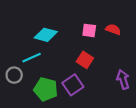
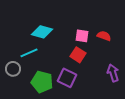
red semicircle: (113, 29) -> (104, 36), moved
pink square: (89, 30) -> (82, 36), moved
purple square: (73, 85) -> (67, 78), turned -30

